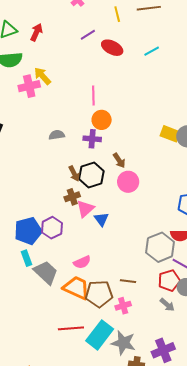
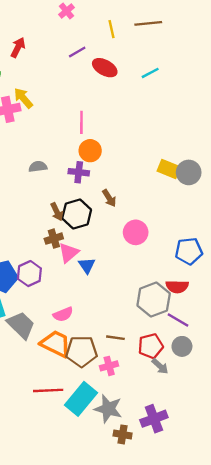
pink circle: (128, 182) -> (136, 232), moved
red pentagon: (169, 281) -> (151, 346), moved

